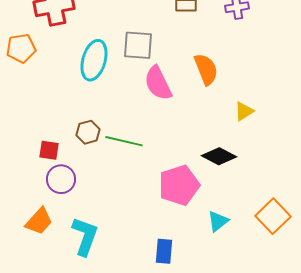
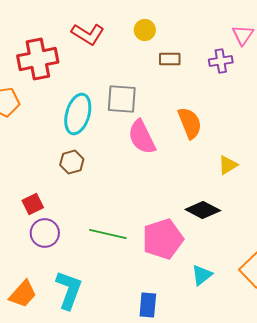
brown hexagon: (88, 132) -> (72, 162), moved
green line: (124, 141) -> (108, 234), moved
red square: (49, 150) -> (33, 204), turned -35
orange trapezoid: (39, 221) -> (23, 294), moved

